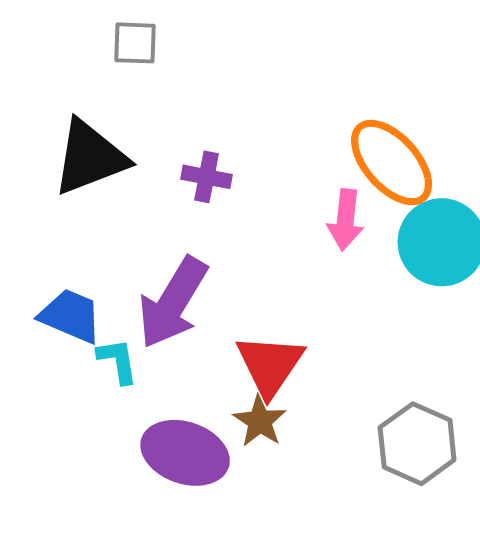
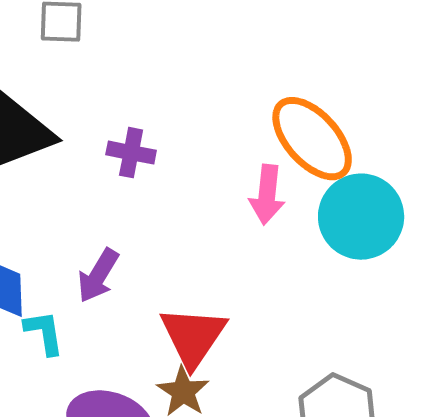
purple arrow: (173, 303) -> (98, 276), size x0.6

